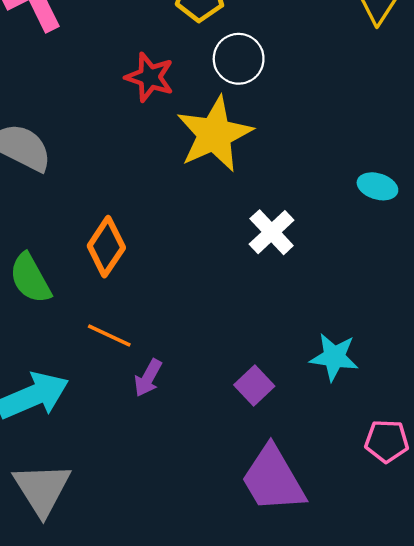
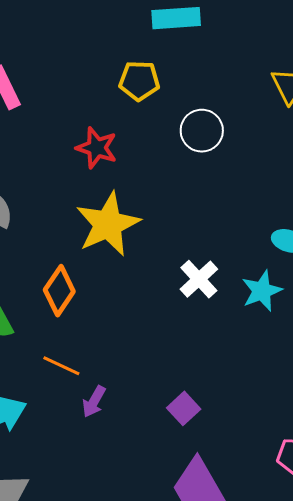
white circle: (239, 59) -> (202, 131), moved
yellow star: (214, 134) -> (108, 224), moved
cyan star: (334, 357) -> (262, 291), moved, turned -30

